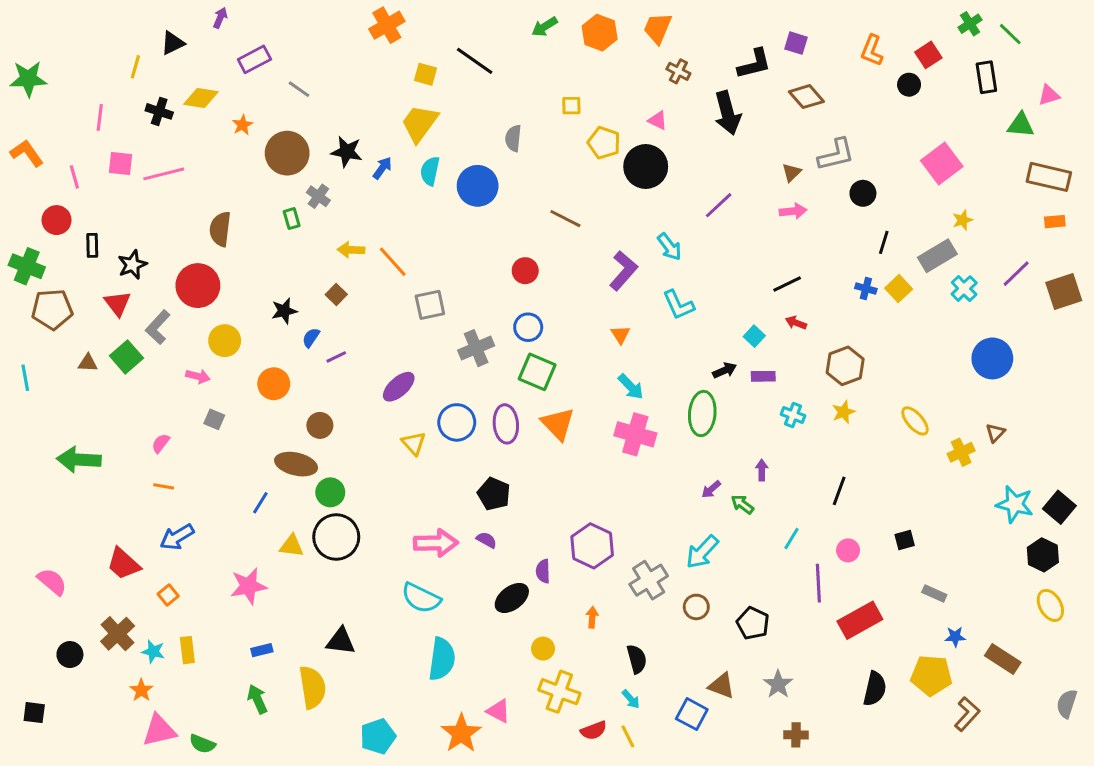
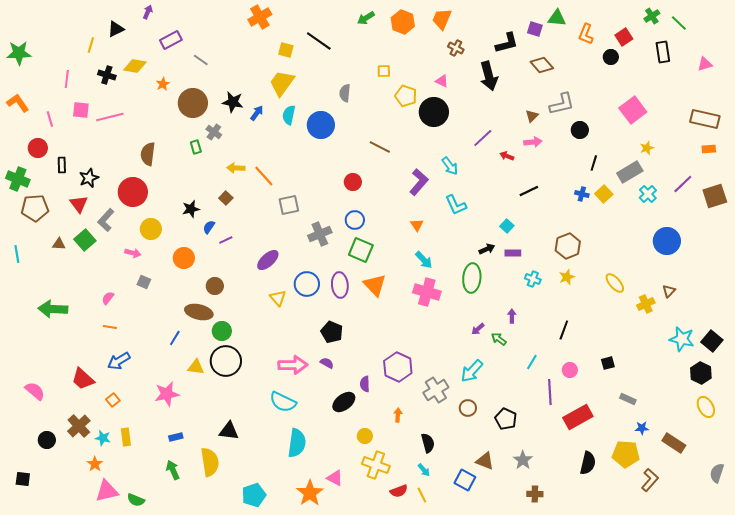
green triangle: (1021, 125) -> (557, 18), moved
red arrow: (796, 323) -> (507, 156), moved

